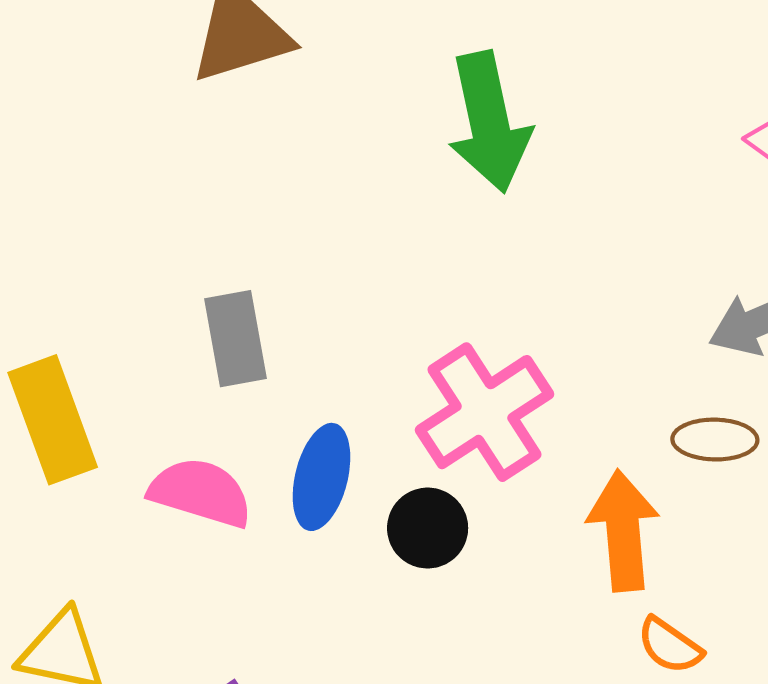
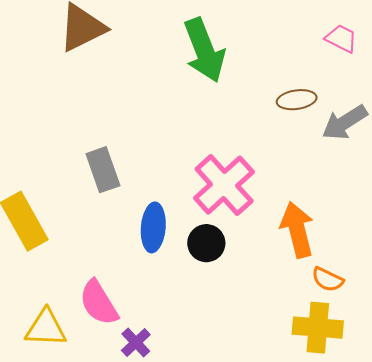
brown ellipse: (715, 440) -> (297, 100), moved
pink semicircle: (201, 492) -> (99, 303), moved, turned -129

